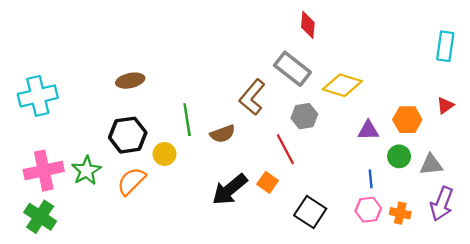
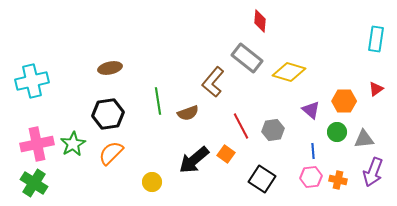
gray hexagon: (304, 116) -> (273, 130), moved
purple triangle: (368, 130) -> (311, 110), turned 42
yellow circle: (165, 154) -> (152, 182), moved

